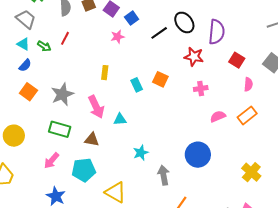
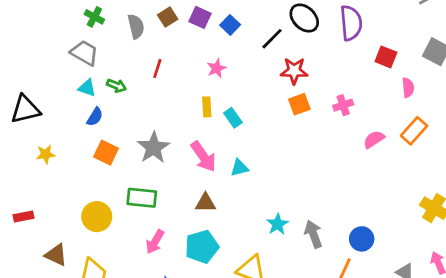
pink star: (118, 37) -> (216, 68), moved
red line: (65, 38) -> (157, 68), moved
red star: (194, 57) -> (294, 71), moved
orange square: (160, 79) -> (299, 104), moved, turned -35
cyan rectangle: (137, 85) -> (233, 118), moved
green rectangle: (60, 129) -> (142, 198), moved
cyan star: (141, 153) -> (277, 224), moved
blue circle: (198, 155) -> (362, 239), moved, size x0.7

